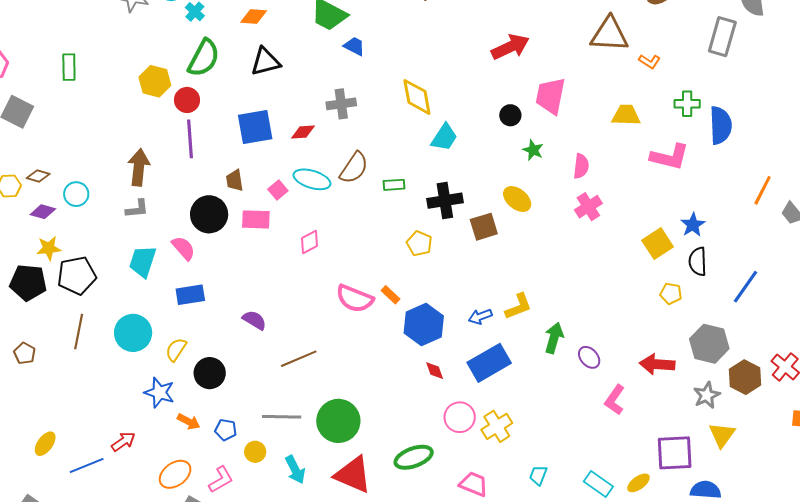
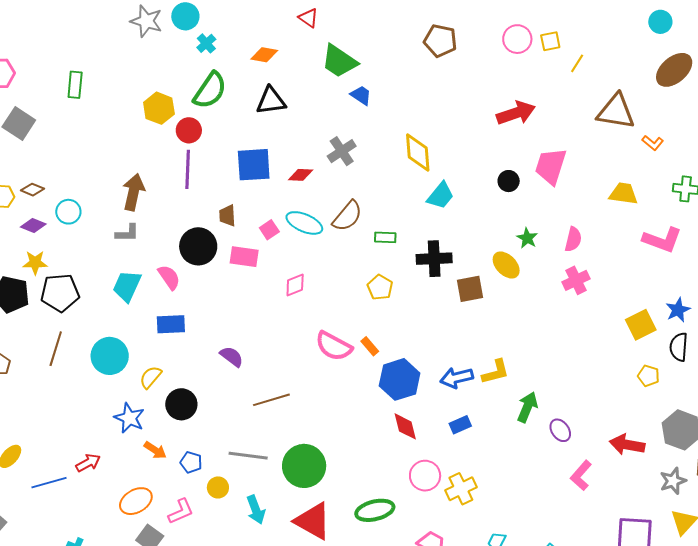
gray cross: (341, 104) -> (342, 151), turned -32
green star: (533, 150) -> (527, 238), moved
yellow pentagon: (419, 243) -> (380, 287), moved
blue arrow: (480, 317) -> (457, 378), size x1.4
blue rectangle: (489, 363) -> (460, 425), size x0.5
red diamond: (435, 371) -> (405, 426), size x1.4

